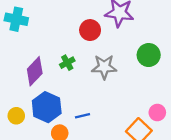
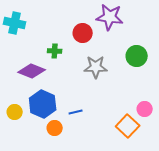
green cross: (67, 63) -> (55, 51), moved, turned 32
purple diamond: (35, 71) -> (32, 71), turned 68

